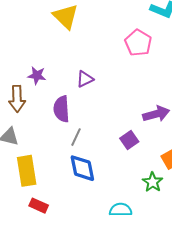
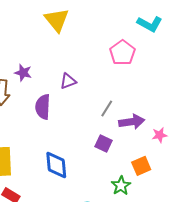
gray line: (76, 137) -> (107, 108), moved
purple square: (129, 140) -> (103, 143), turned -36

